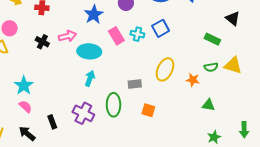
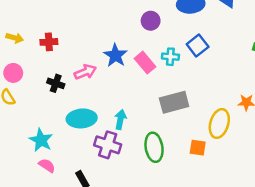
blue star: (94, 14) -> (115, 55), moved
cyan ellipse: (89, 51) -> (82, 118), moved
yellow ellipse: (165, 69) -> (219, 124), moved
gray rectangle: (135, 84) -> (174, 102), moved, size x1.6
purple cross: (83, 113) -> (108, 145), moved

